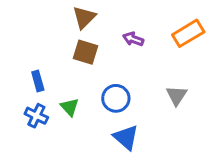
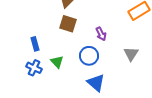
purple arrow: (133, 39) -> (101, 34), moved, turned -136

